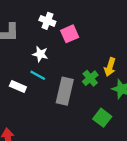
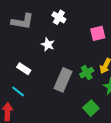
pink square: (70, 34) -> (98, 33), moved
cyan line: (38, 75) -> (18, 91), moved

